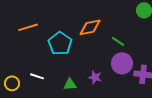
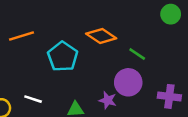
orange diamond: (90, 27) -> (101, 36), turned 45
purple circle: (122, 63) -> (128, 82), moved

